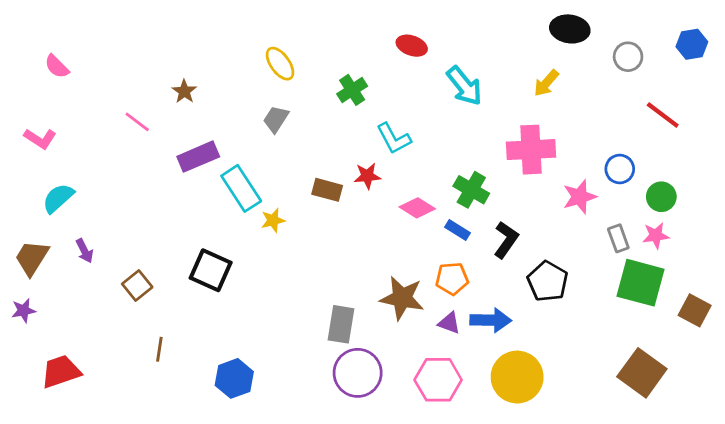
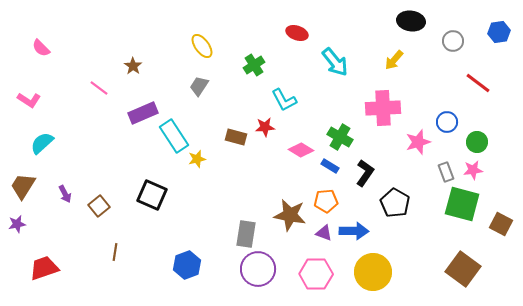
purple arrow: (84, 251) -> (65, 194), moved
blue hexagon: (234, 378) -> (187, 265), moved

